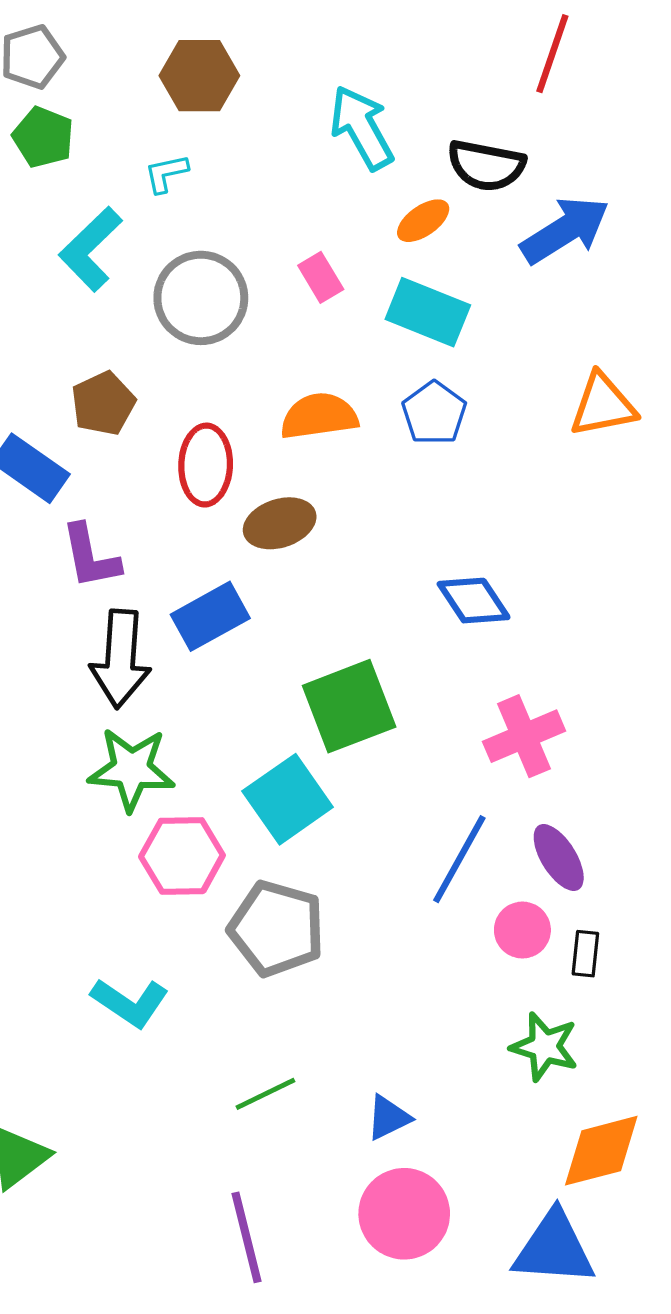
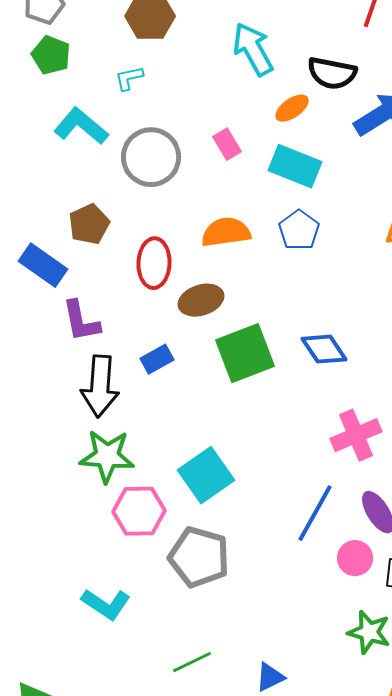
cyan L-shape: (91, 249) -> (81, 126), turned 84
blue rectangle: (210, 616) -> (157, 359), size x0.7
green square: (349, 706) -> (245, 353), moved

